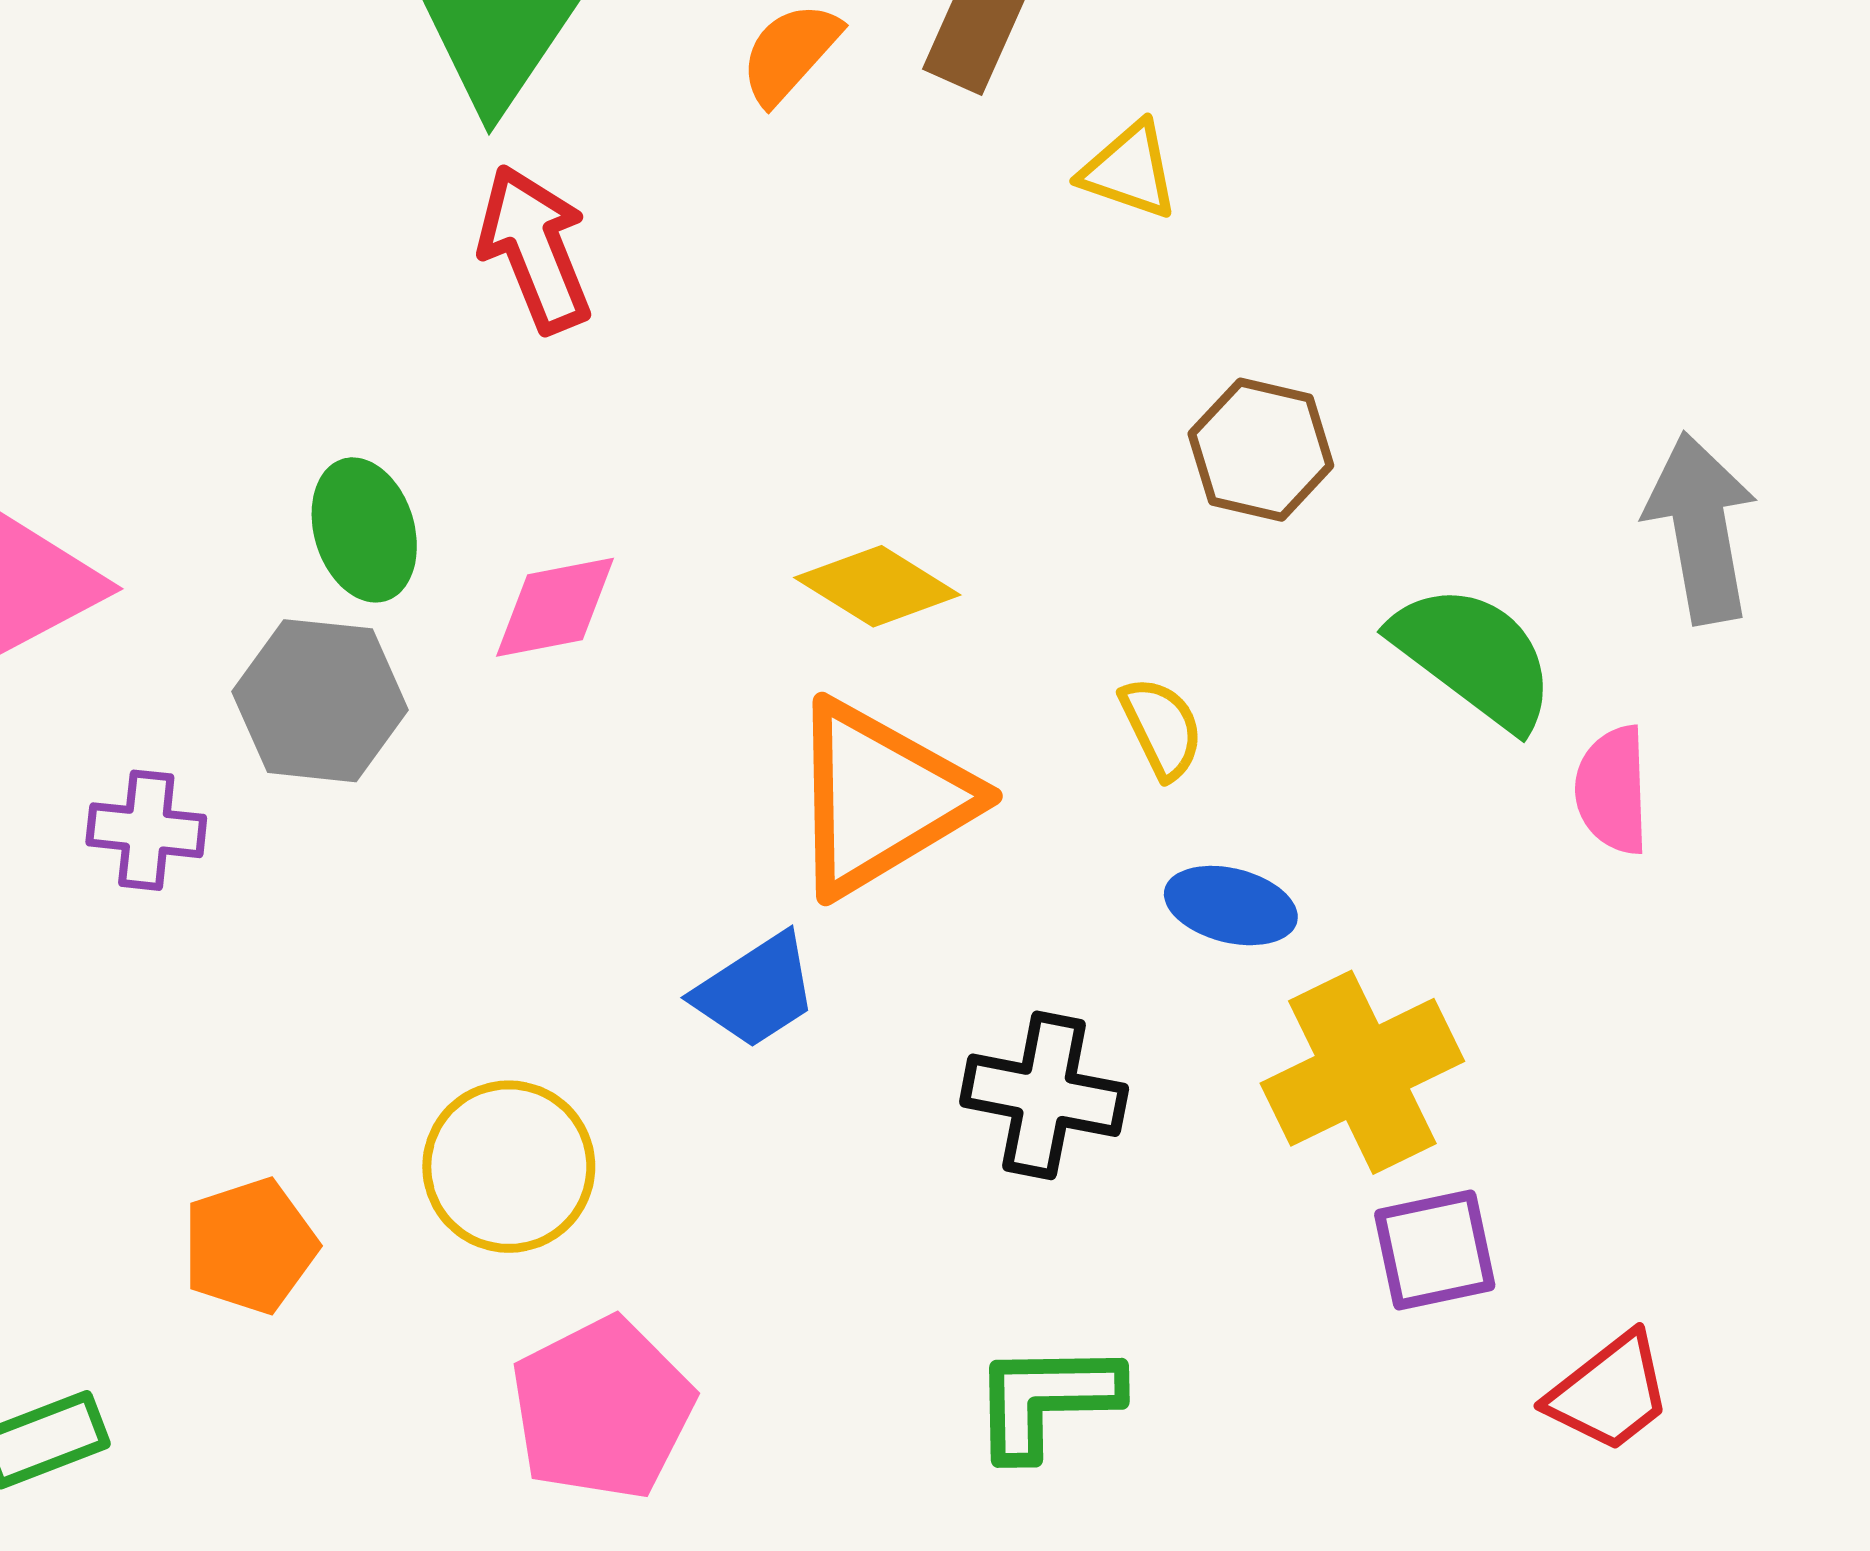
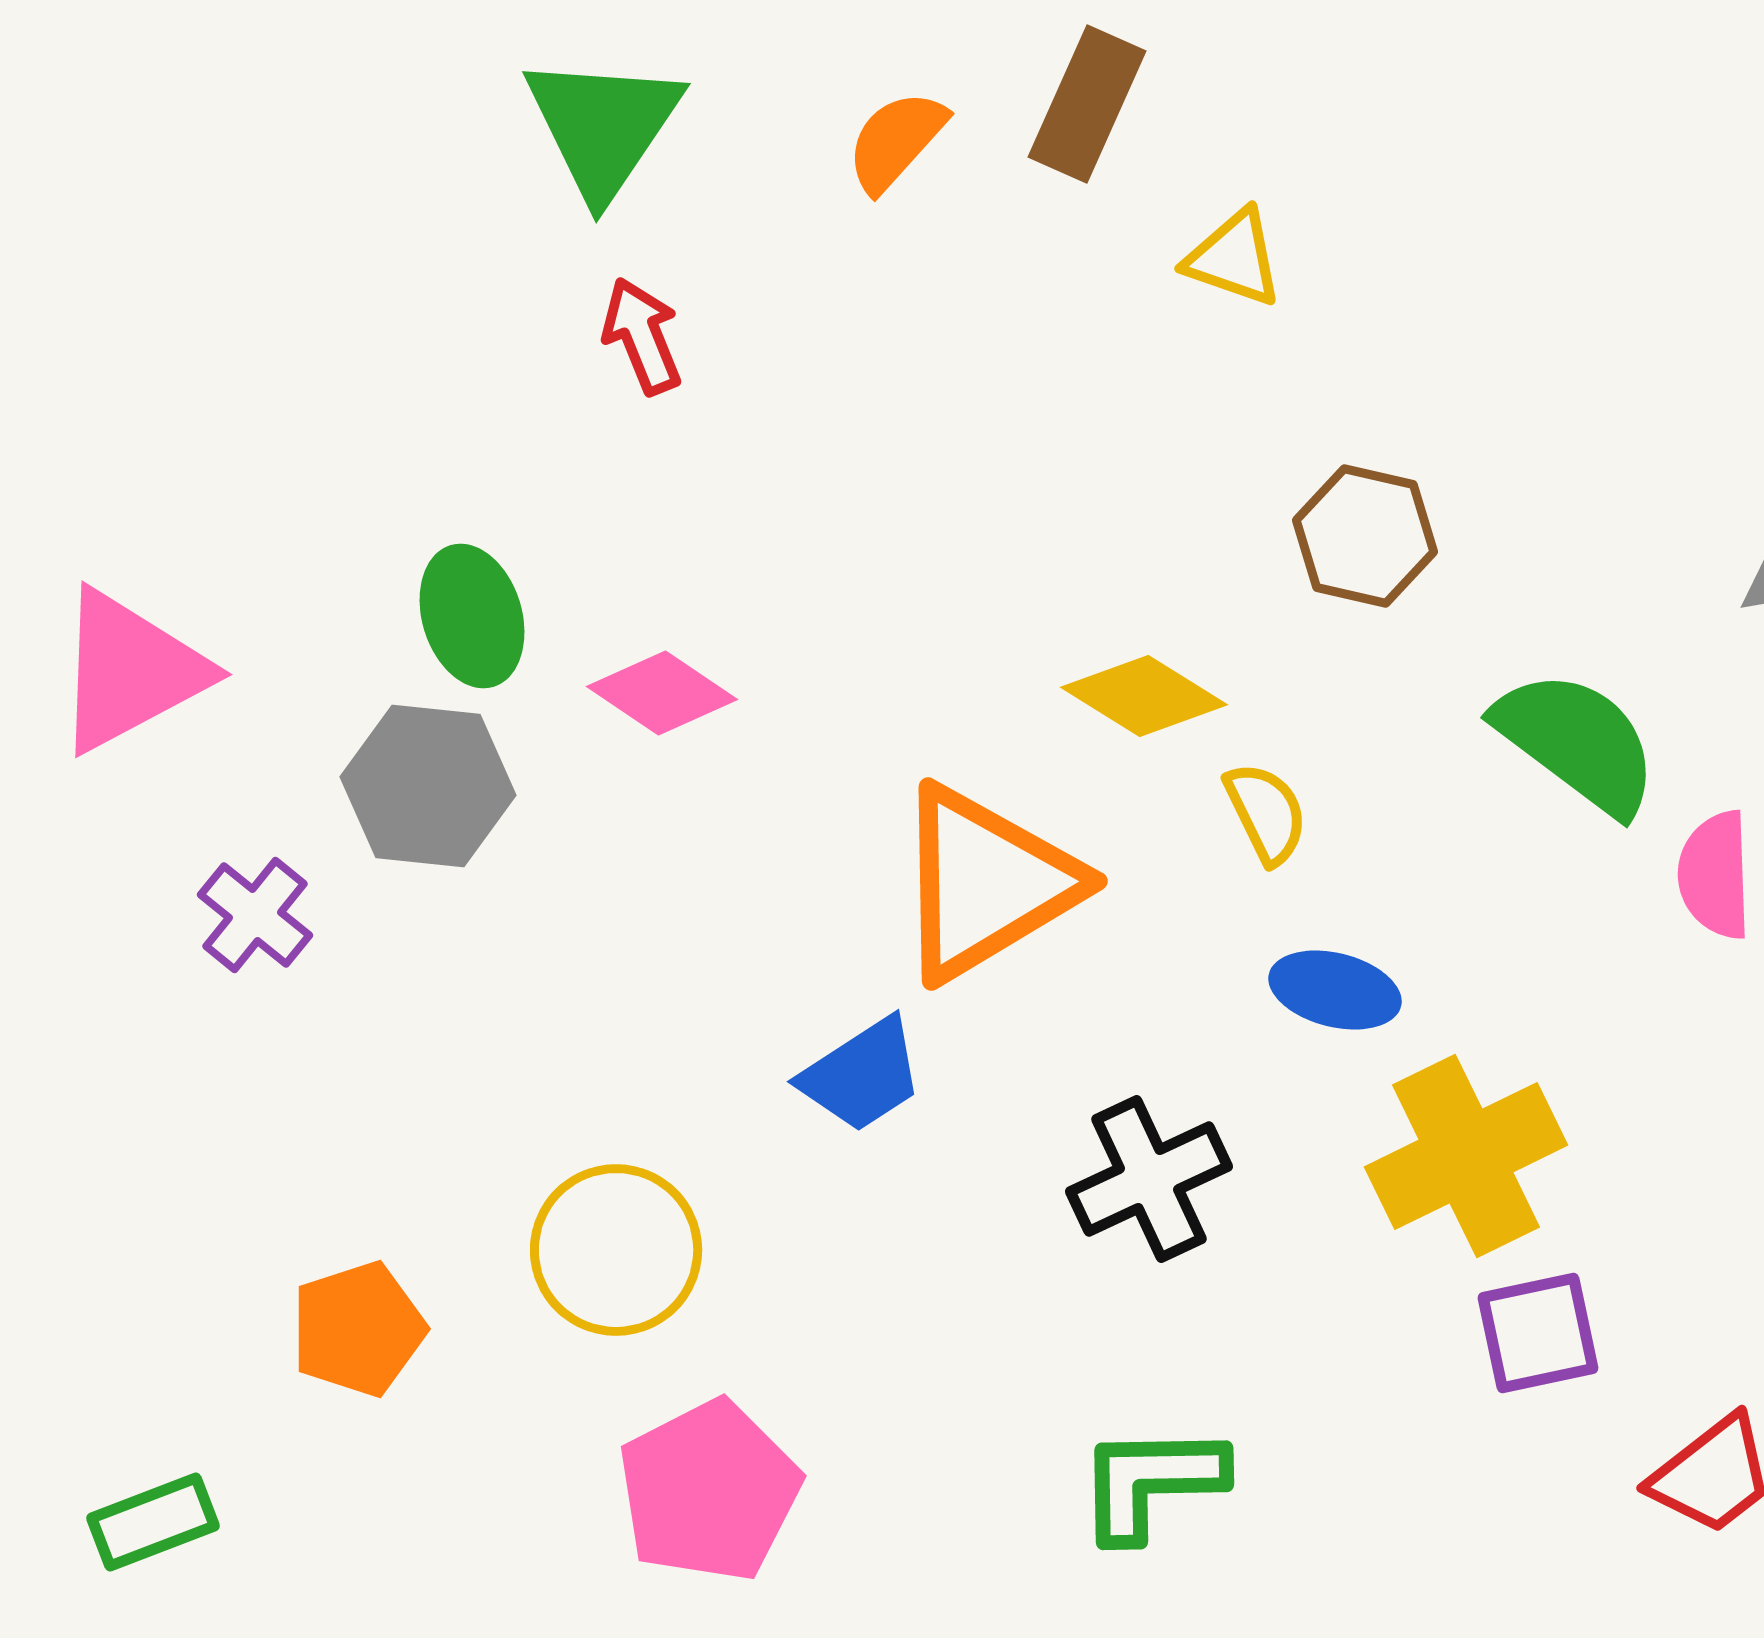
red arrow: (535, 249) -> (642, 336), size x0.7
yellow diamond: (877, 586) -> (1144, 696), moved
pink diamond: (555, 607) -> (662, 693), turned 45
purple cross: (146, 830) -> (255, 915), turned 33
black cross: (1044, 1095) -> (1149, 1179), turned -36

